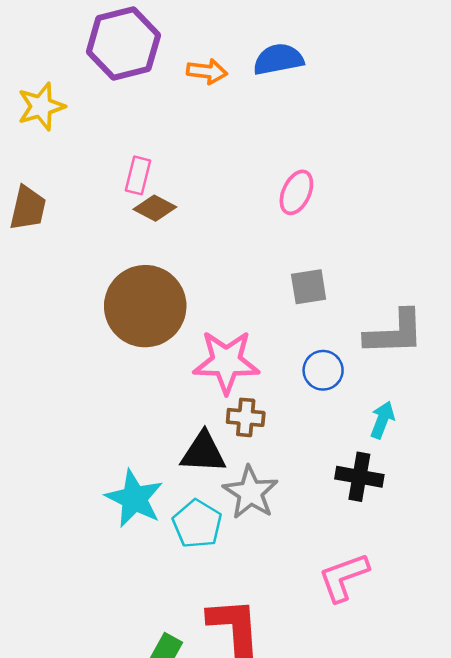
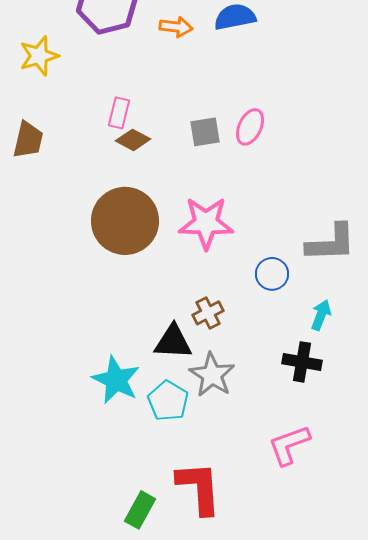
gray square: (309, 287) -> (205, 132), moved
pink star: (226, 362) -> (206, 223), moved
brown cross: (246, 417) -> (208, 313), turned -32

